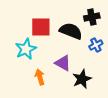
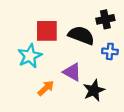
blue cross: (96, 45) -> (110, 51), turned 32
orange arrow: (40, 77) -> (46, 88), turned 63

